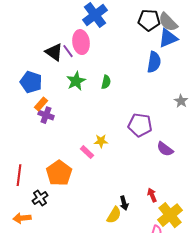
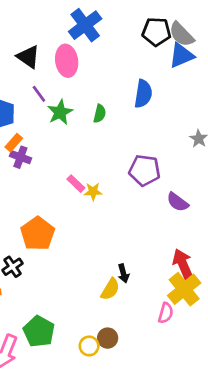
purple line: (68, 51) -> (39, 94), moved
black triangle: (54, 52) -> (28, 57), moved
blue semicircle: (154, 62) -> (143, 94), moved
pink rectangle: (87, 152) -> (76, 184), moved
red arrow: (152, 195) -> (183, 264), moved, size x1.6

